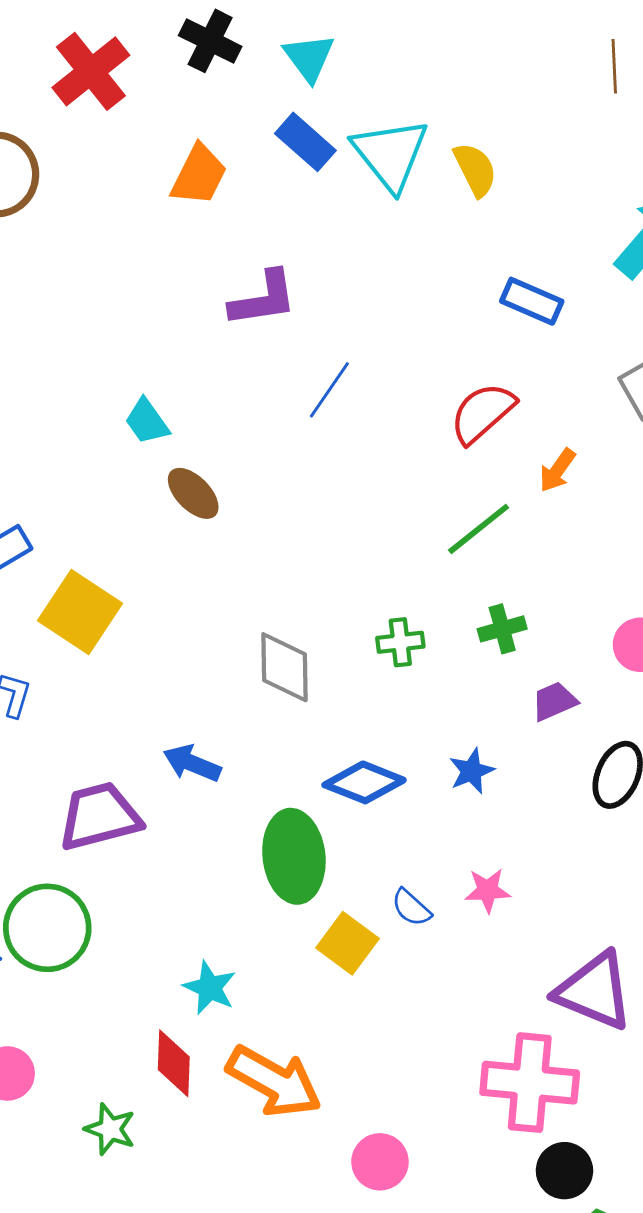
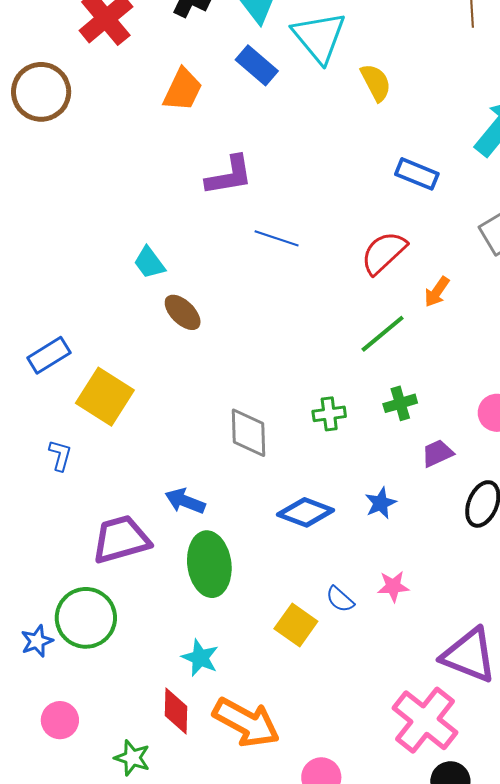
cyan triangle: (390, 154) -> (319, 37), moved
blue line: (329, 390) -> (277, 238), turned 75
green ellipse: (294, 856) -> (209, 564), moved
pink cross: (530, 1083) -> (425, 720), turned 34

